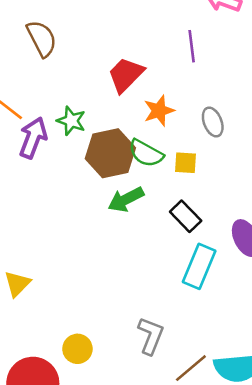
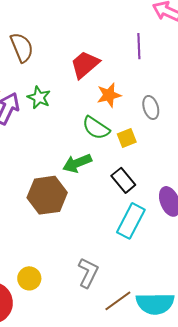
brown semicircle: (42, 39) -> (22, 47), moved
brown hexagon: (110, 153) -> (47, 195), moved
yellow square: (185, 163) -> (127, 138), turned -30

